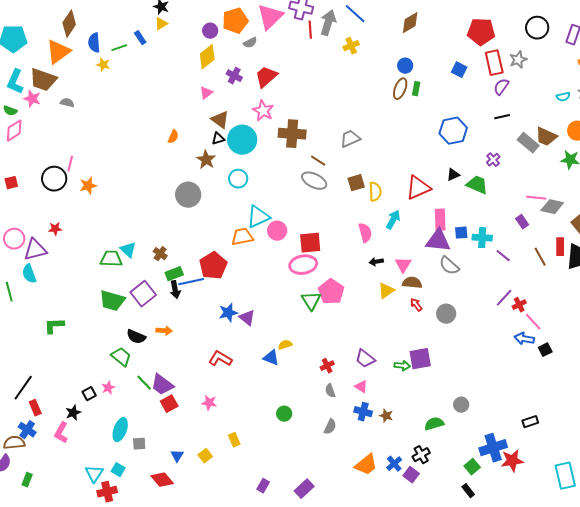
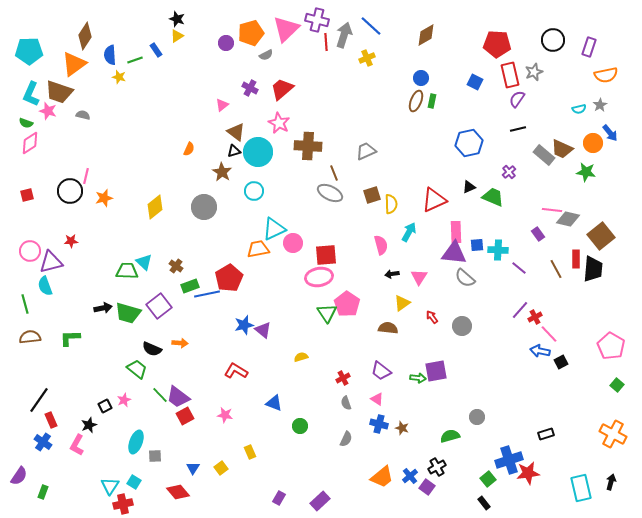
yellow diamond: (207, 57) -> (155, 207), moved
brown line: (318, 161) -> (334, 173), turned 35
brown semicircle: (412, 283) -> (388, 328), moved
black arrow: (175, 290) -> (103, 308), moved, turned -90
blue triangle: (271, 358) -> (274, 403), moved
brown semicircle: (14, 443) -> (30, 337), moved

